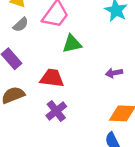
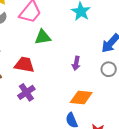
purple arrow: (114, 73) -> (76, 63), turned -72

